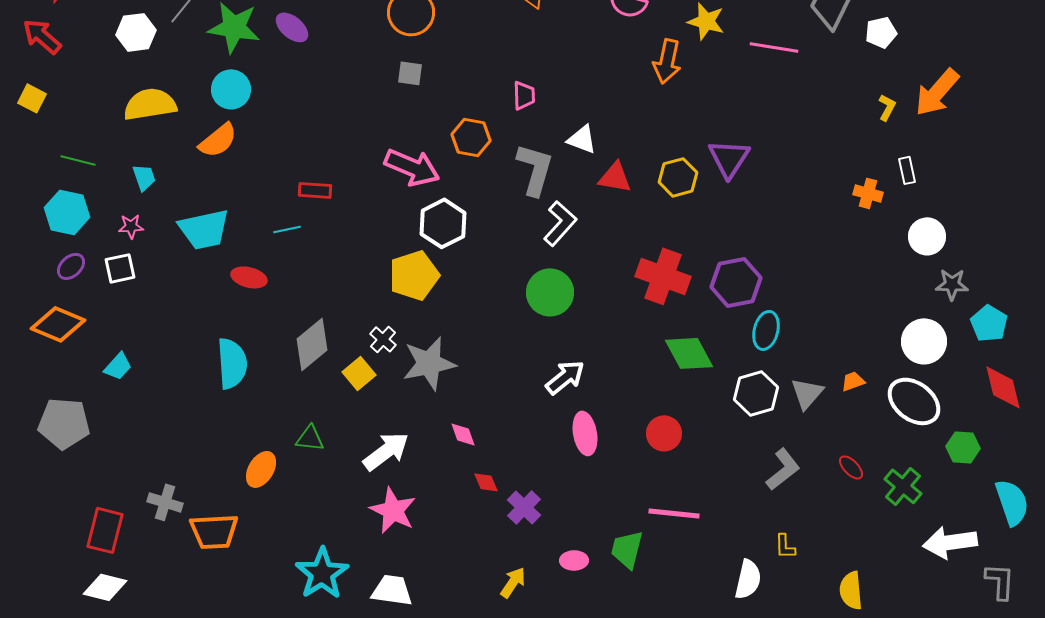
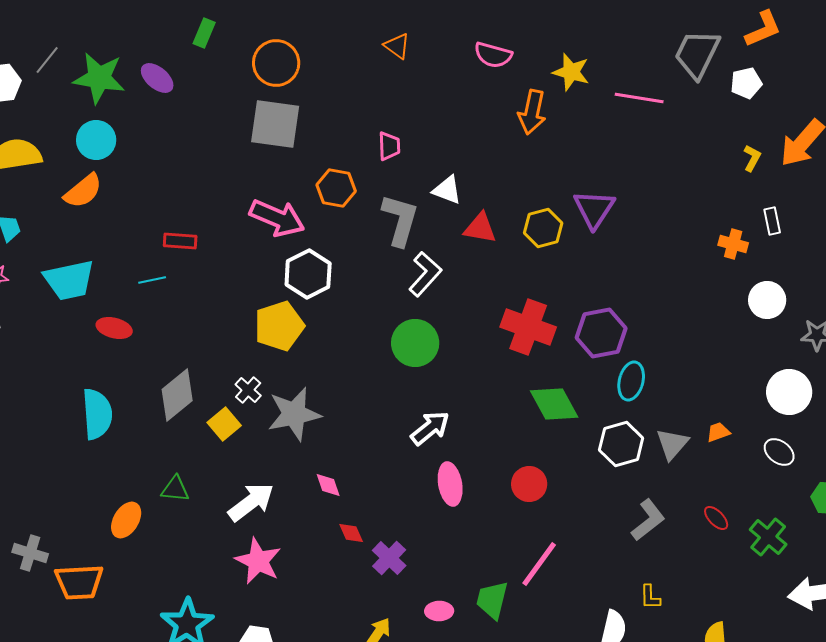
gray square: (410, 73) -> (275, 124), size x2.0
white circle: (927, 236) -> (767, 300), moved
white ellipse: (914, 401) -> (779, 452), size x0.6
pink line: (674, 513) -> (539, 564), turned -60

